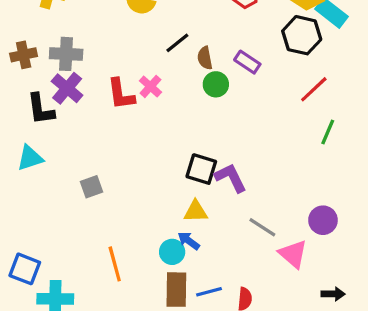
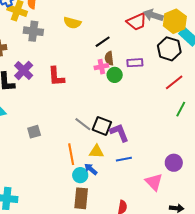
black line: (177, 43) -> (103, 42), moved
gray cross: (66, 54) -> (33, 31), moved
purple rectangle: (247, 62) -> (135, 63), turned -42
pink cross: (150, 86) -> (101, 67), moved, turned 32
gray line: (262, 227) -> (83, 124), moved
orange line: (115, 264) -> (71, 154), moved
blue line: (209, 292) -> (124, 159), moved

